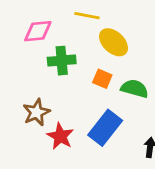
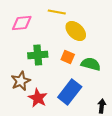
green cross: (62, 61) -> (38, 55), moved

